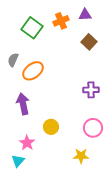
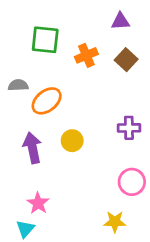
orange cross: (61, 21) -> (86, 55), moved
green square: (32, 28) -> (45, 40), turned -30
gray semicircle: (13, 60) -> (18, 85), turned 64
yellow circle: (51, 127) -> (72, 141), moved

